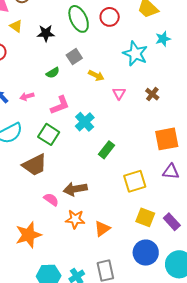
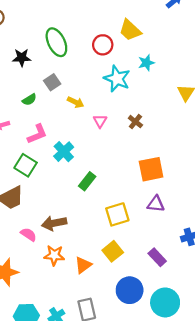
red circle: (110, 17) -> (103, 45), moved
yellow square: (145, 217) -> (113, 251), moved, turned 30

